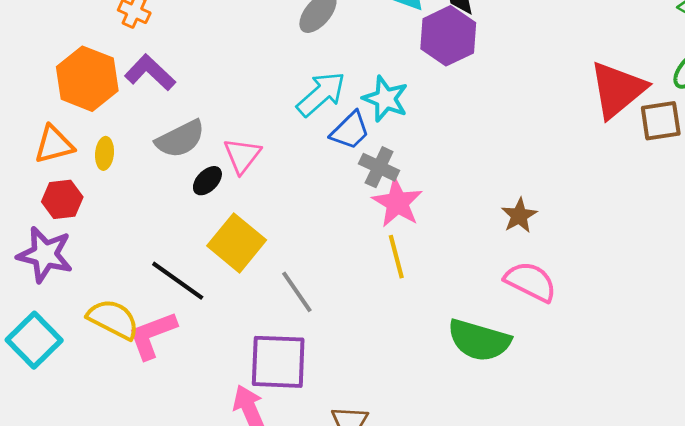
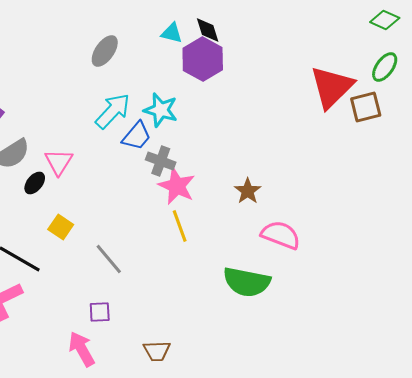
brown star: (519, 216) -> (248, 191), moved
yellow square: (237, 243) -> (61, 227), size x0.6
purple square: (278, 362) -> (100, 312), size x0.5

